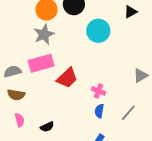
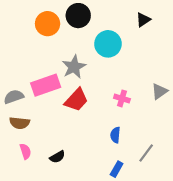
gray star: (44, 34) -> (74, 67), moved
pink cross: (98, 91) -> (122, 98), moved
gray line: (128, 113) -> (146, 153), moved

